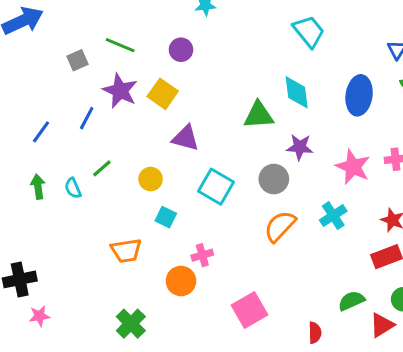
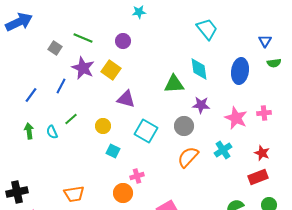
gray square: (78, 60) -> (55, 48), turned -32
orange trapezoid: (126, 251) -> (74, 194), moved

